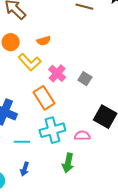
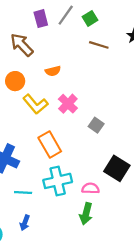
orange semicircle: (44, 41) -> (53, 71), moved
pink cross: (57, 73) -> (68, 104), moved
green arrow: (68, 163) -> (86, 214), moved

